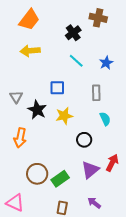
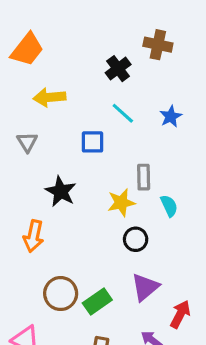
orange trapezoid: (29, 20) -> (27, 49), moved
blue square: (57, 88) -> (93, 142), moved
gray rectangle: (96, 93) -> (144, 177), moved
gray triangle: (16, 97) -> (27, 142), moved
yellow star: (64, 116) -> (121, 203), moved
red arrow: (112, 163) -> (180, 314), moved

